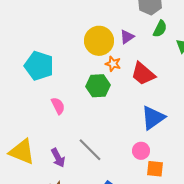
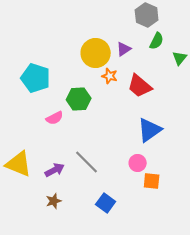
green hexagon: (98, 86) -> (79, 99), moved
pink semicircle: (58, 106) -> (55, 118), turned 90
purple arrow: (58, 158) -> (55, 170), turned -90

